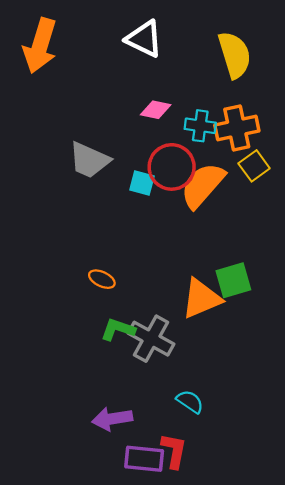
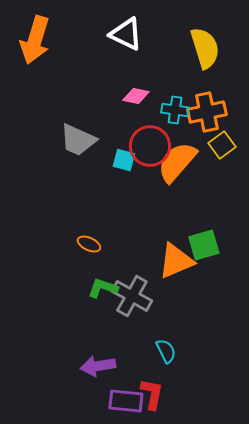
cyan semicircle: (190, 402) -> (166, 351), turned 30

